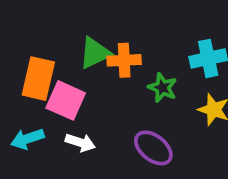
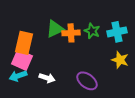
green star: (162, 88) -> (92, 31), moved
pink square: (66, 100) -> (22, 60), moved

